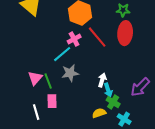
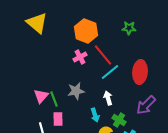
red ellipse: (125, 33) -> (140, 72), moved
cyan line: (62, 54) -> (110, 72), moved
white arrow: (102, 80) -> (108, 98), turned -32
cyan arrow: (108, 90) -> (95, 115), moved

